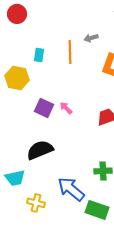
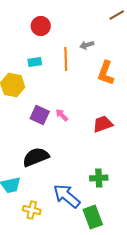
red circle: (17, 14) -> (41, 26), moved
cyan rectangle: (39, 55) -> (35, 62), turned 72
green rectangle: (97, 210) -> (93, 217), turned 50

